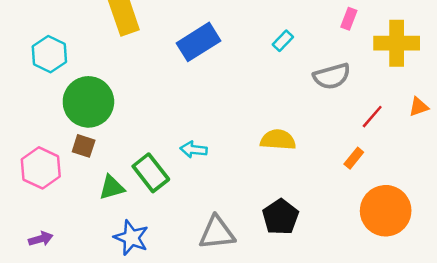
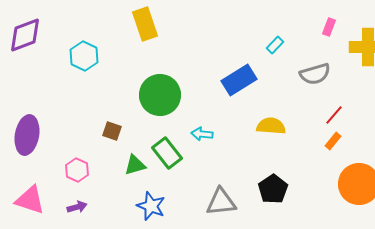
blue rectangle: (199, 42) -> (239, 80), moved
green circle: (88, 102) -> (160, 95), moved
red line: (372, 117) -> (334, 115), moved
pink hexagon: (41, 168) -> (77, 170), moved, size x0.7

